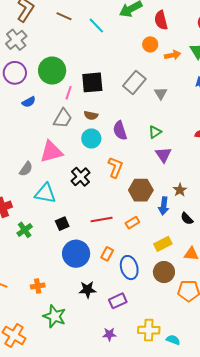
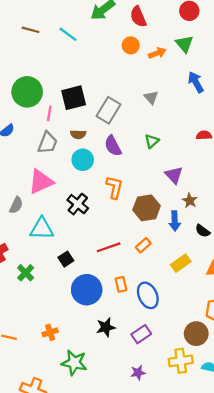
gray rectangle: (134, 82) -> (109, 110), moved
purple triangle: (163, 155) -> (174, 175), moved
orange rectangle: (107, 254) -> (121, 284), turned -32
brown circle: (164, 272) -> (196, 334), moved

